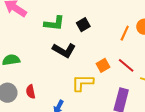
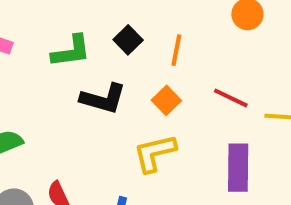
orange line: (125, 33) -> (176, 50), moved
orange square: (103, 65) -> (166, 100), moved

